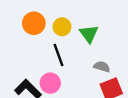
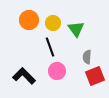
gray semicircle: (102, 67) -> (87, 57), turned -104
pink circle: (50, 83) -> (57, 71), moved

